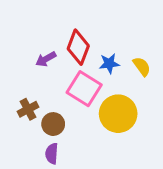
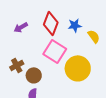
purple arrow: (46, 59) -> (21, 27), moved
blue star: (109, 63) -> (75, 25), moved

